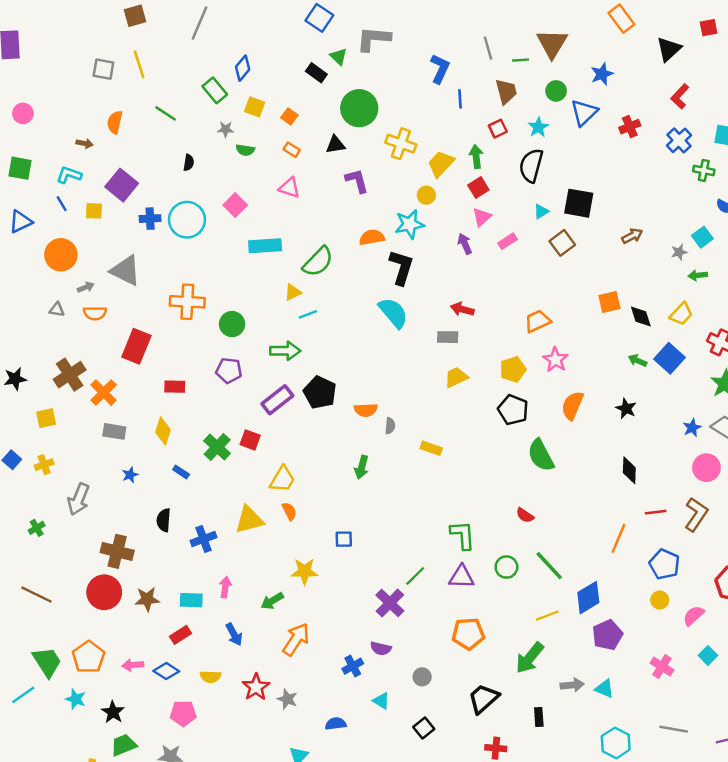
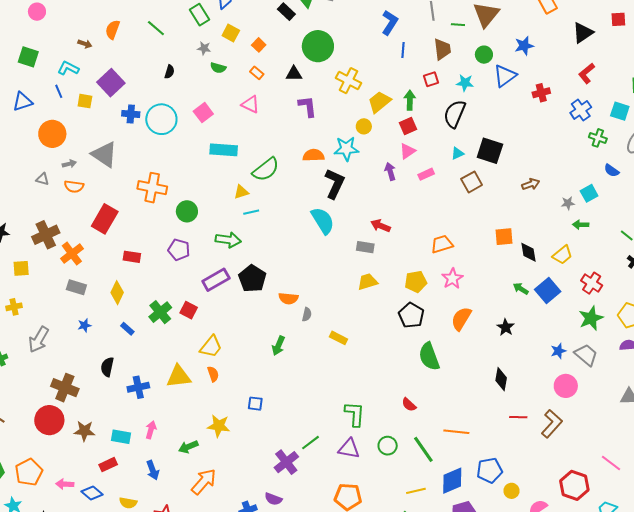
cyan star: (538, 127) -> (465, 83), turned 30
orange line: (618, 538) -> (456, 432), moved, turned 65
blue pentagon: (664, 564) -> (490, 470), moved, turned 30

